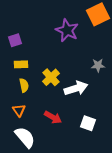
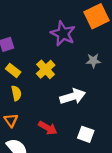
yellow rectangle: (21, 64) -> (13, 70), turned 40
gray star: (98, 65) -> (93, 61), moved
yellow cross: (51, 77) -> (46, 69), moved

